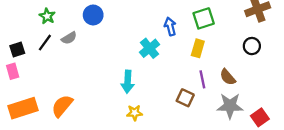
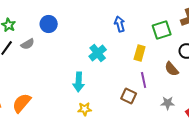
green square: (204, 18) -> (162, 30), moved
blue arrow: (170, 26) -> (120, 24), moved
brown semicircle: (228, 77) -> (172, 69), moved
gray star: (230, 106) -> (168, 103), size x0.6

